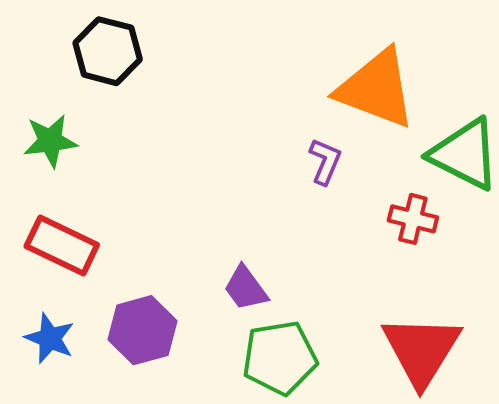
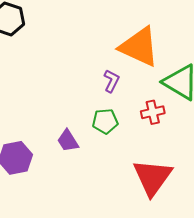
red cross: (413, 219) -> (153, 112), turned -30
green pentagon: (280, 358) -> (105, 121), moved, size x0.7

